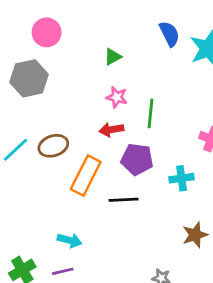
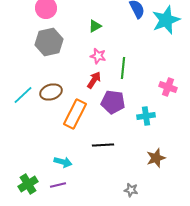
gray hexagon: (29, 78) -> (49, 42), moved
red arrow: (111, 130) -> (94, 80), turned 132
black line: (124, 200) -> (103, 145), moved

